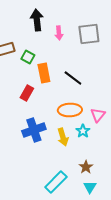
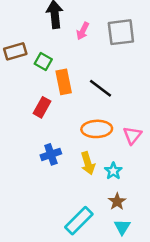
pink arrow: (59, 33) -> (83, 31), turned 32
blue cross: (34, 130) -> (51, 154), size x0.7
cyan star: (83, 131) -> (113, 171), moved

